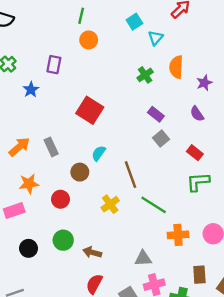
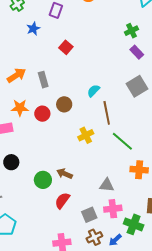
red square: (90, 110) -> (66, 47), moved, size x0.6
purple rectangle: (156, 114) -> (137, 52), moved
gray square: (161, 139) -> (137, 86), size x1.5
cyan semicircle: (99, 153) -> (93, 91), moved
red circle: (60, 199) -> (42, 114), moved
green circle: (63, 240) -> (43, 180), moved

